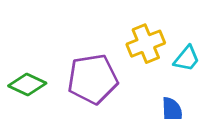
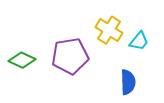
yellow cross: (146, 44) -> (109, 30), turned -36

